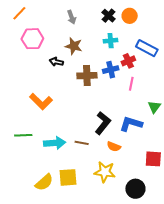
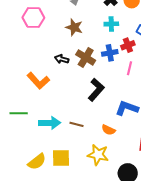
black arrow: (56, 62) -> (62, 59), moved
brown cross: (87, 76) -> (86, 57), turned 30
black L-shape: (103, 123) -> (96, 90), moved

